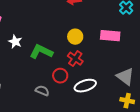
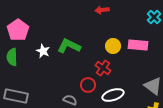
yellow circle: (75, 37) -> (113, 46), moved
green L-shape: (41, 52) -> (69, 46), moved

